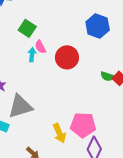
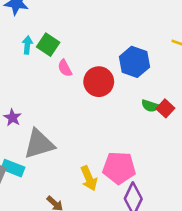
blue hexagon: (98, 26) -> (134, 62), moved
cyan arrow: (32, 55) -> (27, 45), moved

